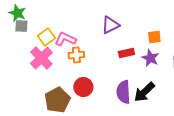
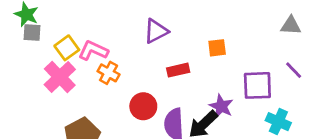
orange cross: (76, 55) -> (109, 73), turned 35
purple star: (150, 58) -> (221, 106), moved
red circle: (83, 87) -> (143, 106), moved

